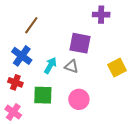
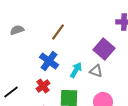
purple square: (80, 43) -> (104, 49), turned 30
red cross: (15, 82) -> (43, 86), turned 32

